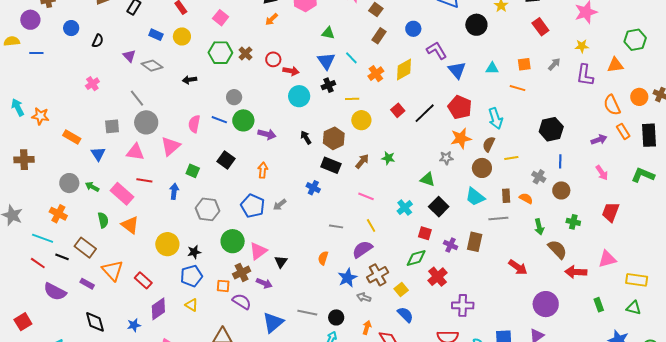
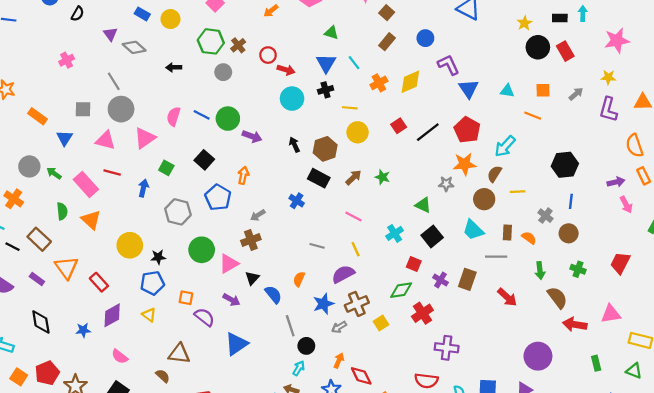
black circle: (476, 25) -> (538, 47), moved
gray circle: (234, 97) -> (223, 72), moved
cyan arrow: (496, 118) -> (505, 146), turned 55
pink arrow: (602, 173) -> (626, 205), moved
blue pentagon: (253, 206) -> (218, 197), moved
red arrow: (518, 267) -> (507, 297), moved
brown cross: (242, 272) -> (251, 240), moved
gray arrow: (364, 297) -> (339, 327), turned -56
gray line: (307, 313) -> (290, 326), moved, turned 54
blue semicircle: (405, 315) -> (273, 294), moved

